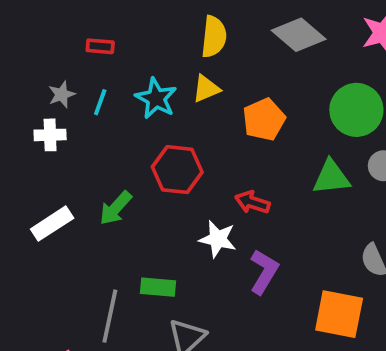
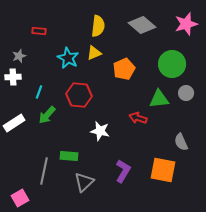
cyan line: (100, 102) -> (39, 92), moved
red arrow: (252, 202) -> (138, 118), moved
purple L-shape: (264, 272) -> (123, 171), moved

